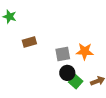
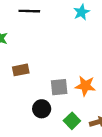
black circle: (67, 73) -> (42, 109), moved

